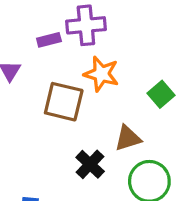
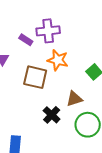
purple rectangle: (49, 40) -> (26, 40), turned 48

